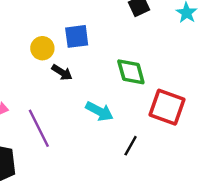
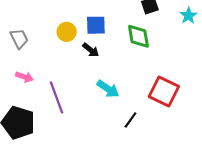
black arrow: (62, 72) -> (91, 50), moved
green diamond: (131, 72) -> (138, 36), moved

